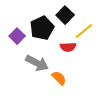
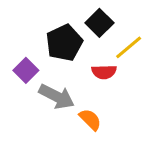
purple square: (17, 36) -> (26, 70), moved

